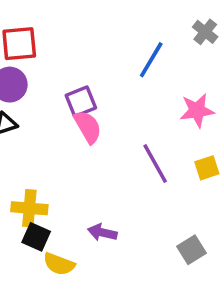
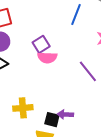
pink semicircle: (88, 127) -> (47, 58), turned 132
black square: (36, 237) -> (52, 120), moved

